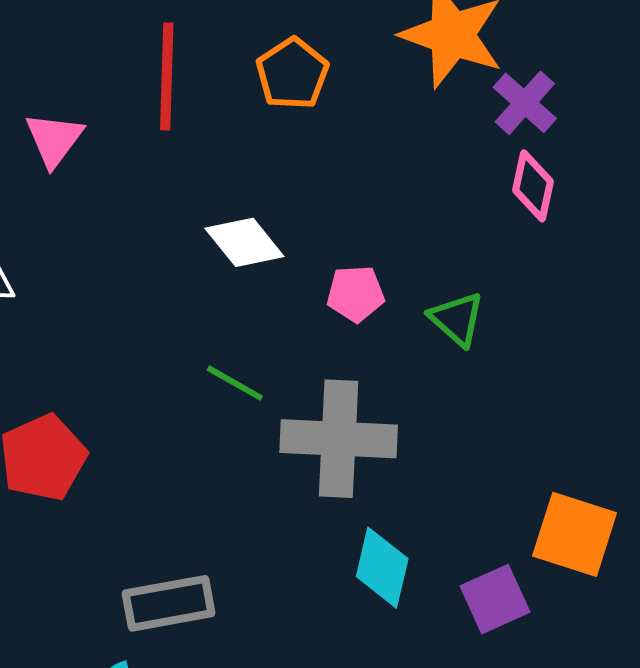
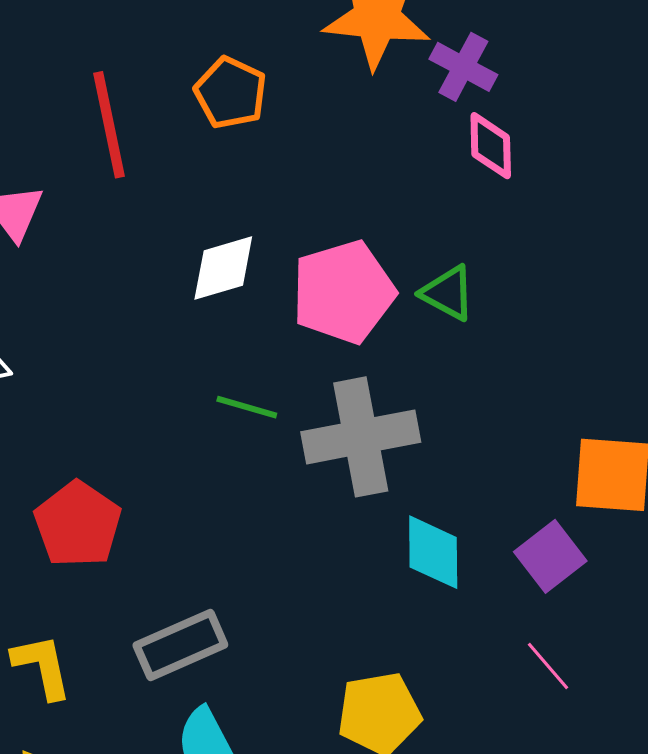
white diamond: (244, 242) -> (223, 268), turned -54
pink pentagon: (356, 294) -> (343, 292), size x1.8
gray rectangle: (169, 603) -> (180, 645), moved

